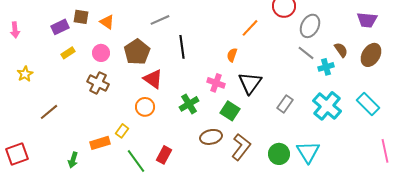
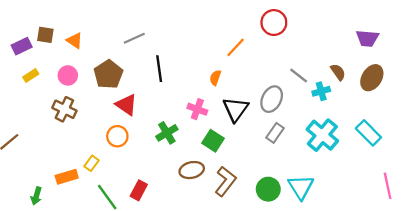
gray ellipse: (310, 26) -> (272, 99), moved

